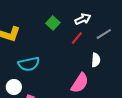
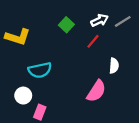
gray line: (104, 34) -> (123, 21), moved

